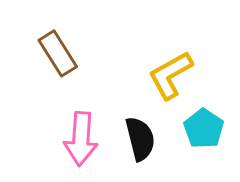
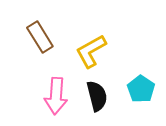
yellow L-shape: (170, 75) -> (91, 51), moved

